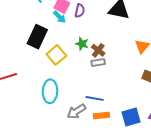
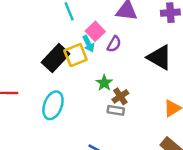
yellow square: (56, 55) -> (76, 55), moved
cyan ellipse: (50, 91) -> (53, 105), moved

